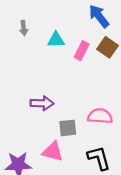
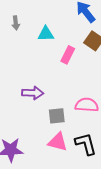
pink rectangle: (82, 51) -> (68, 55), moved
pink triangle: (53, 152) -> (58, 142), moved

